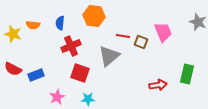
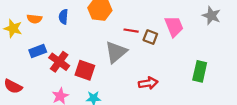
red cross: (71, 46) -> (59, 62), moved, turned -30
red semicircle: (13, 69) -> (13, 86), moved
blue rectangle: (36, 75) -> (38, 51), moved
red arrow: (158, 85) -> (148, 83), moved

